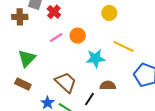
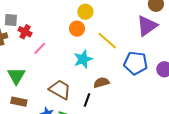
red cross: (54, 12) -> (25, 32), moved
orange circle: (78, 36) -> (77, 29), moved
yellow line: (124, 46) -> (107, 41), turned 30

